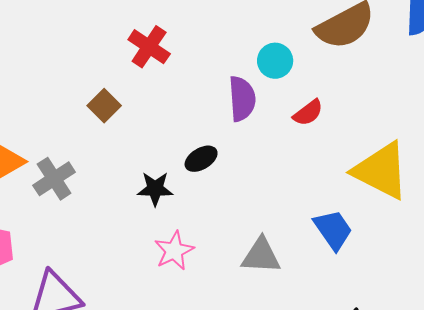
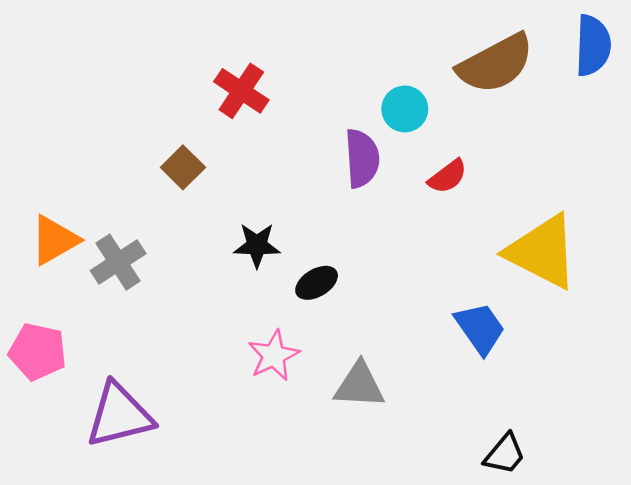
black ellipse: (201, 159) -> (317, 283), moved
black star: (155, 189) -> (257, 245), moved
gray triangle: (261, 256) -> (359, 385), moved

